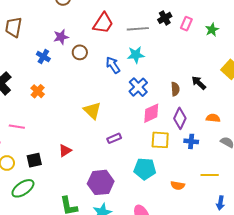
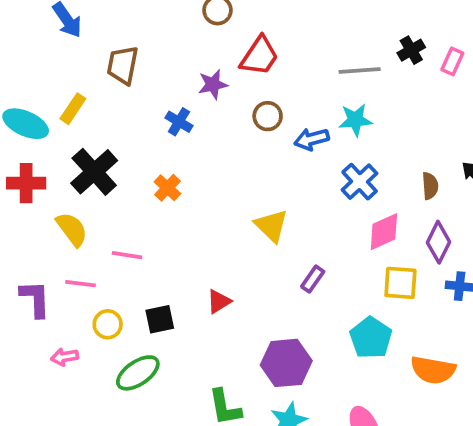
red trapezoid: (103, 23) -> (259, 56), moved
brown circle: (80, 52) -> (268, 116), moved
blue arrow: (113, 65) -> (312, 139), turned -72
purple rectangle: (114, 138) -> (313, 279), turned -32
cyan pentagon: (145, 169) -> (371, 338), turned 30
orange semicircle: (178, 185) -> (433, 370), size x1.6

